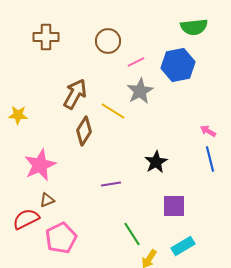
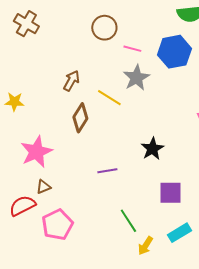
brown cross: (46, 37) -> (26, 24), moved, turned 30
pink line: (136, 62) -> (132, 49), turned 42
brown arrow: (75, 94) -> (71, 81), size x0.7

